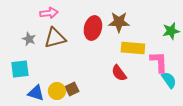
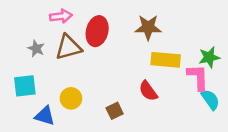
red ellipse: (93, 28) -> (97, 31), moved
green star: (171, 31) -> (209, 57), moved
brown square: (72, 89) -> (115, 111), moved
yellow circle: (57, 91) -> (71, 98), moved

